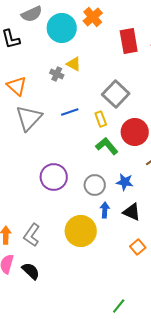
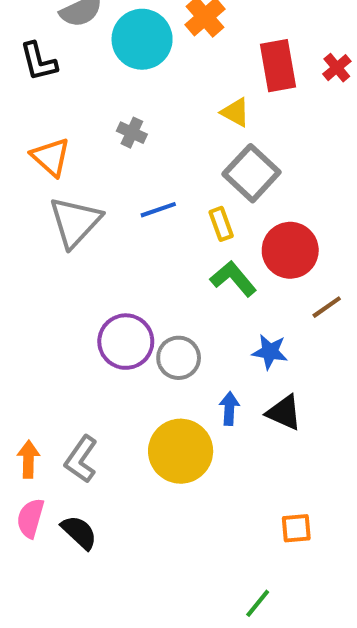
yellow triangle: (74, 64) -> (235, 112), moved
gray circle: (95, 185) -> (179, 358), moved
orange square: (138, 247) -> (296, 528), moved, turned 35

